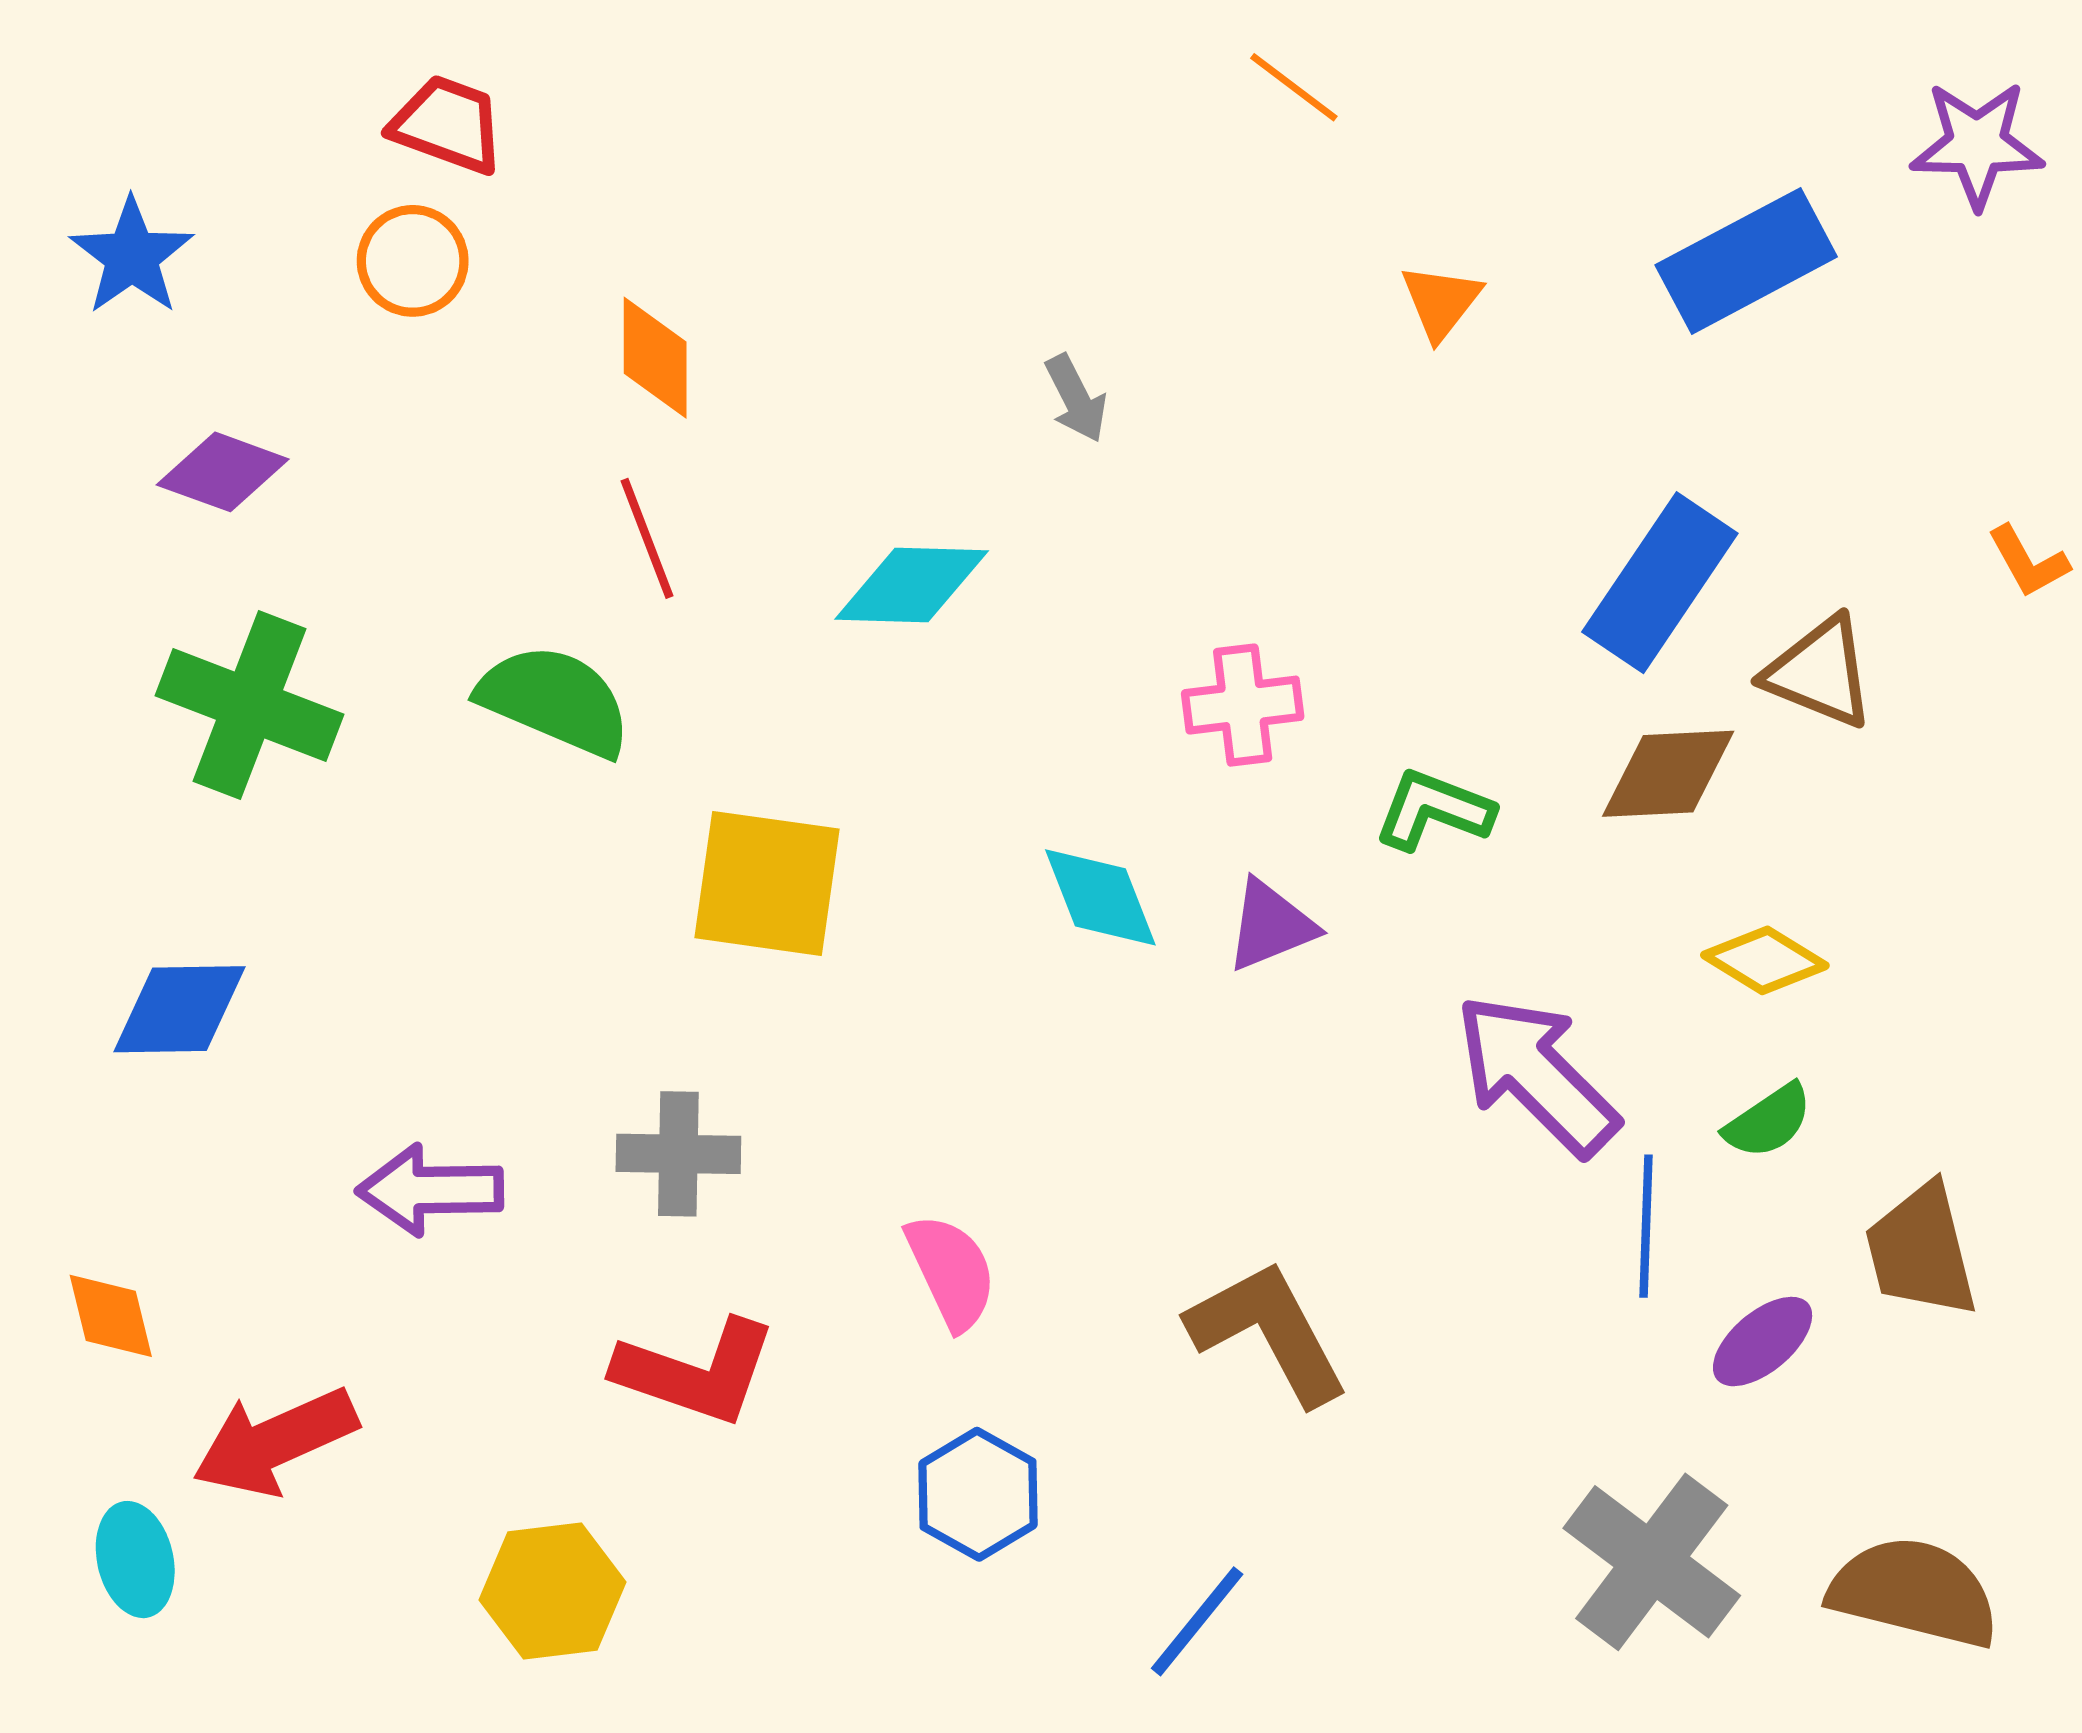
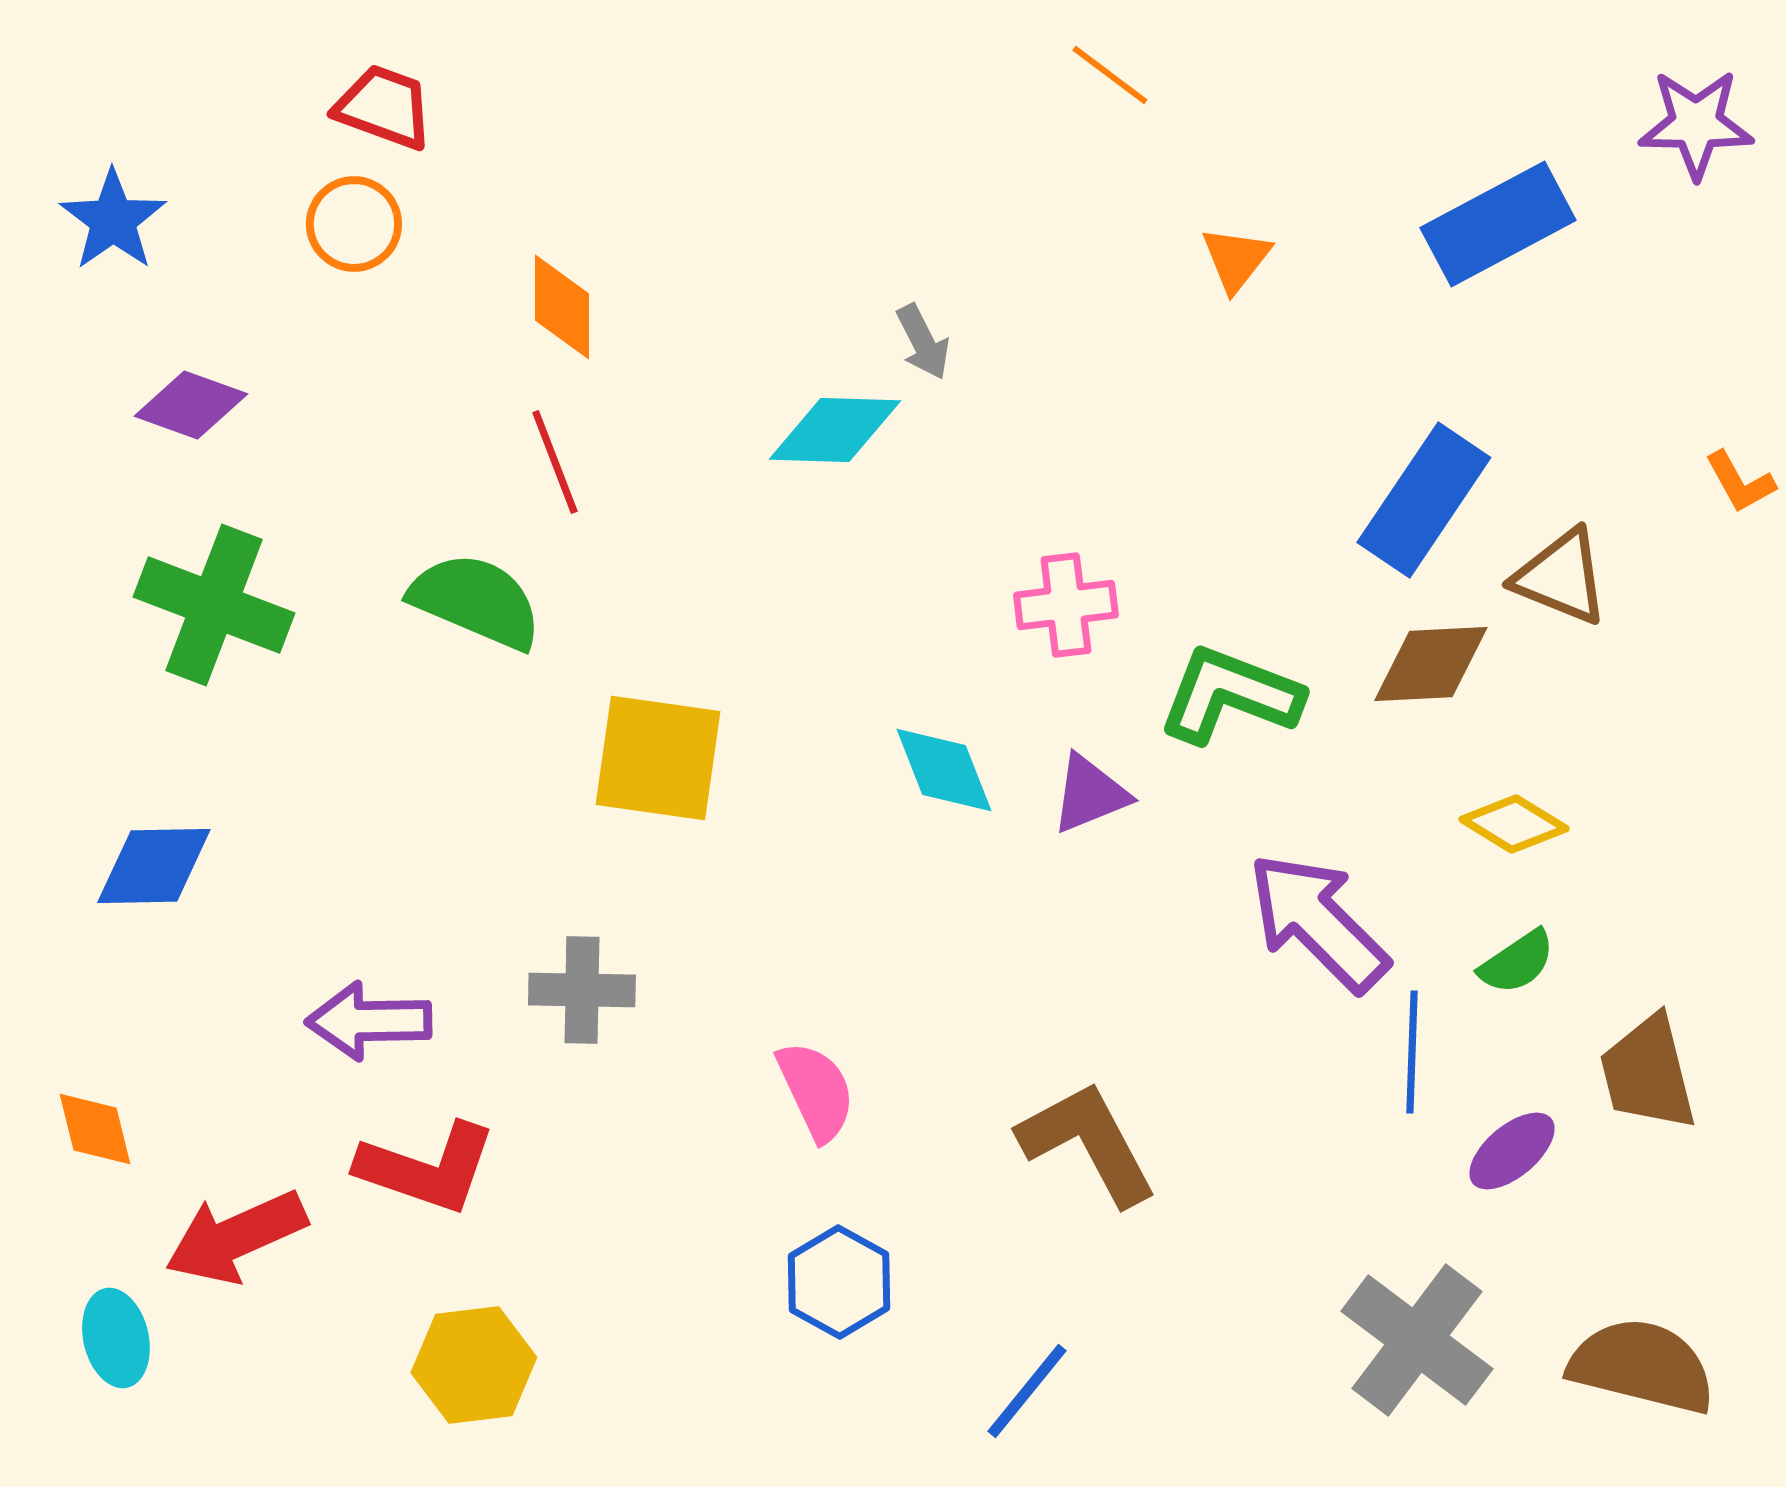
cyan diamond: (912, 585) -> (835, 430), moved
green L-shape: (1434, 810) -> (1230, 695), size x1.4
red L-shape: (696, 1372) -> (427, 1168), moved

